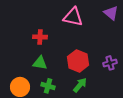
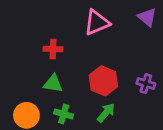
pink triangle: (73, 17) -> (97, 23), turned -35
purple cross: (110, 63) -> (146, 84), turned 32

